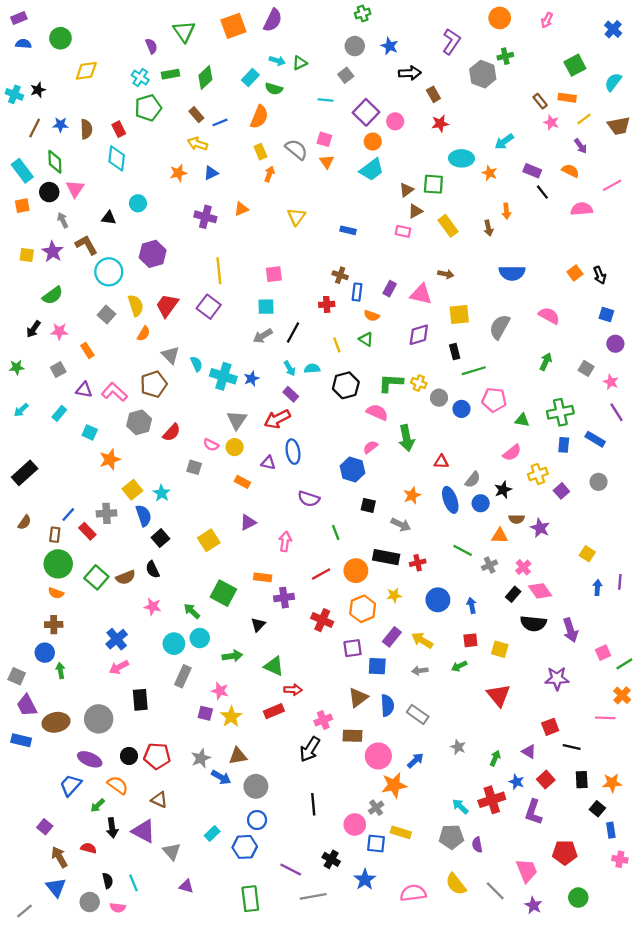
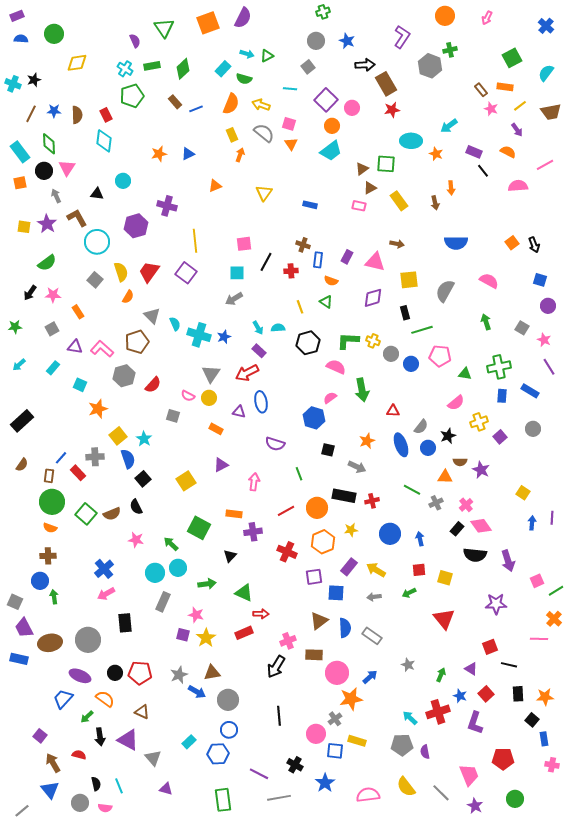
brown rectangle: (433, 94) -> (386, 84), size x1.6
yellow arrow: (197, 144) -> (261, 105), moved
purple cross: (205, 217) -> (167, 206), moved
black line: (293, 332) -> (266, 262), moved
green arrow: (546, 362) -> (486, 322), turned -42

